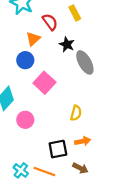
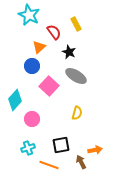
gray ellipse: (85, 62) -> (76, 76), moved, turned -30
orange arrow: (83, 141) -> (95, 150), moved
brown arrow: (80, 168) -> (81, 162), turned -144
cyan cross: (21, 170) -> (28, 148), moved, turned 32

